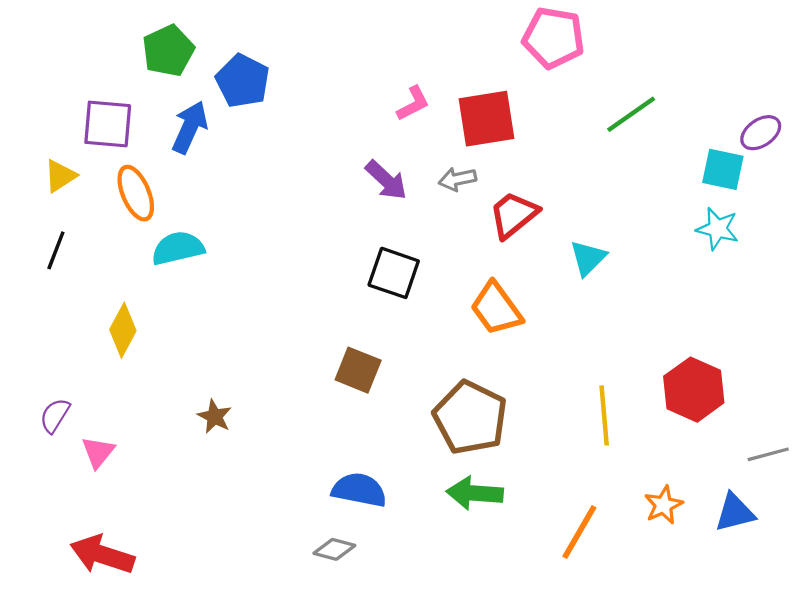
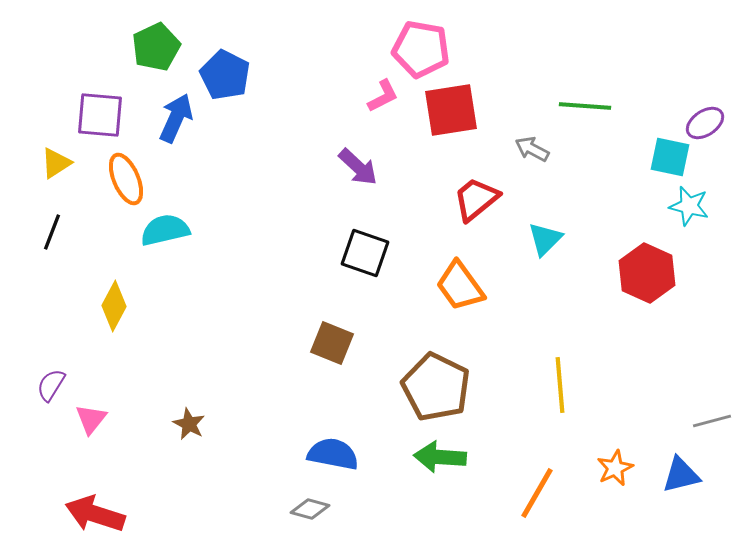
pink pentagon: (553, 38) -> (421, 49), moved
green line: (631, 114) -> (585, 106), turned 39
gray arrow: (457, 179) -> (532, 149), moved, turned 40
cyan star: (718, 229) -> (689, 206), moved
red hexagon: (694, 390) -> (647, 273), moved
brown star: (215, 417) -> (189, 424), moved

